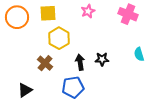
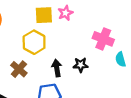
yellow square: (48, 13) -> (44, 15), moved
pink cross: (128, 14) -> (103, 39), moved

